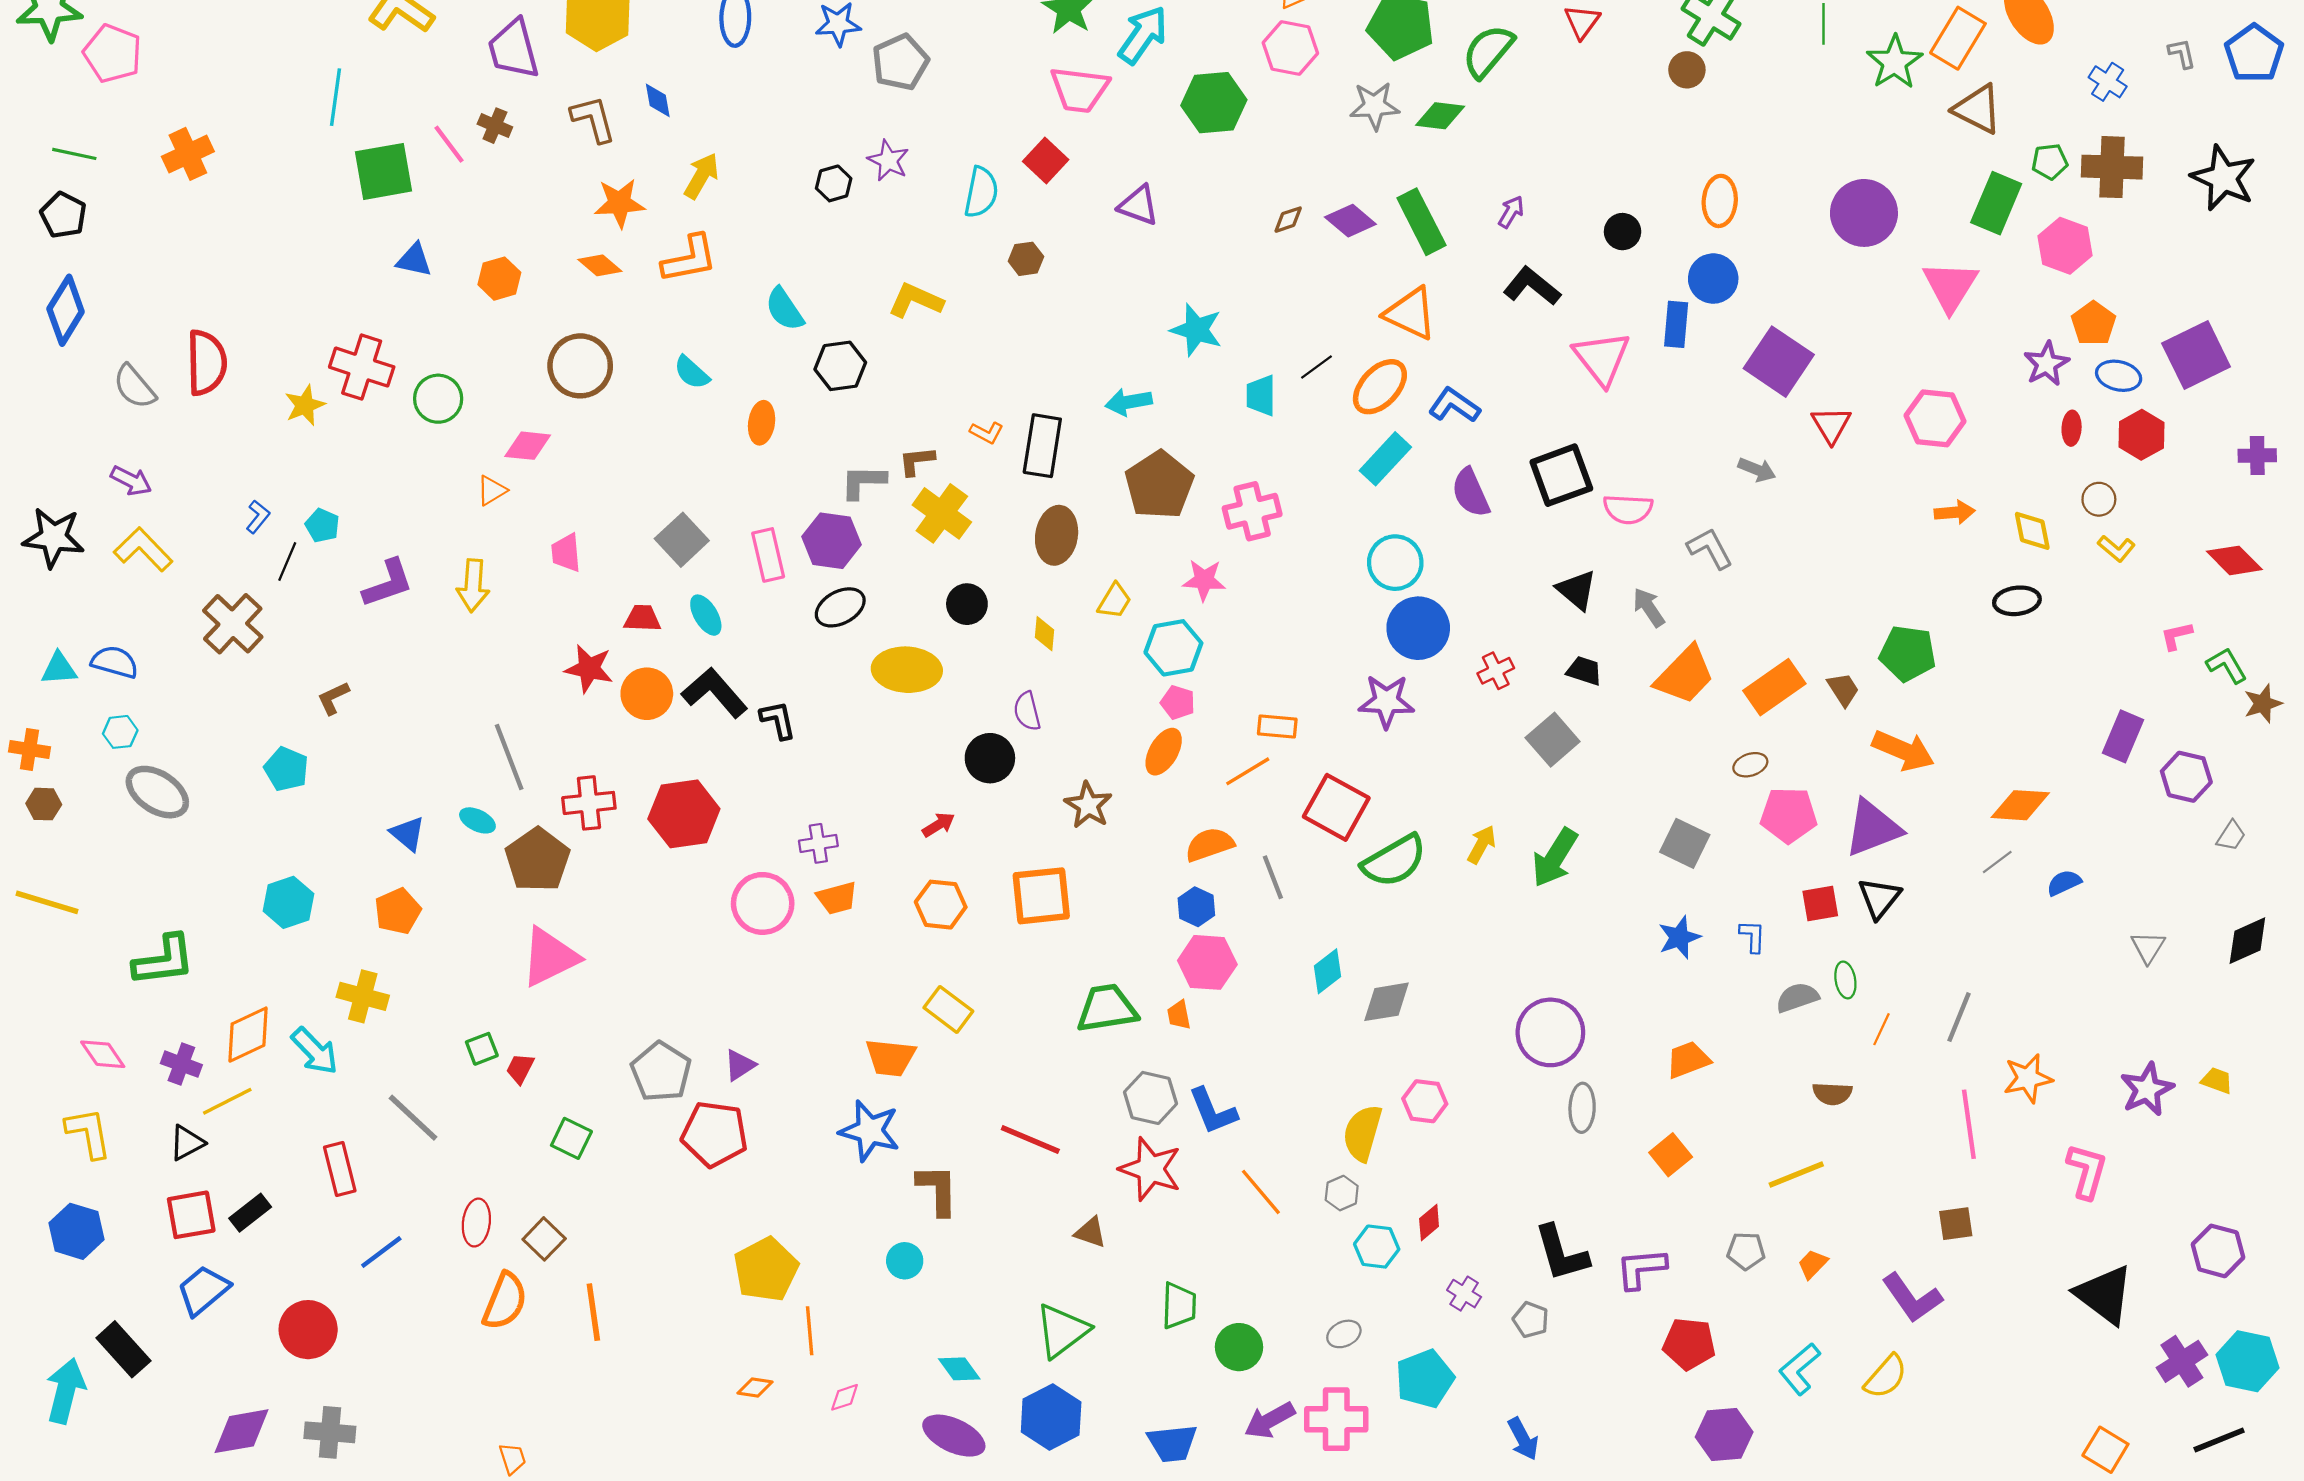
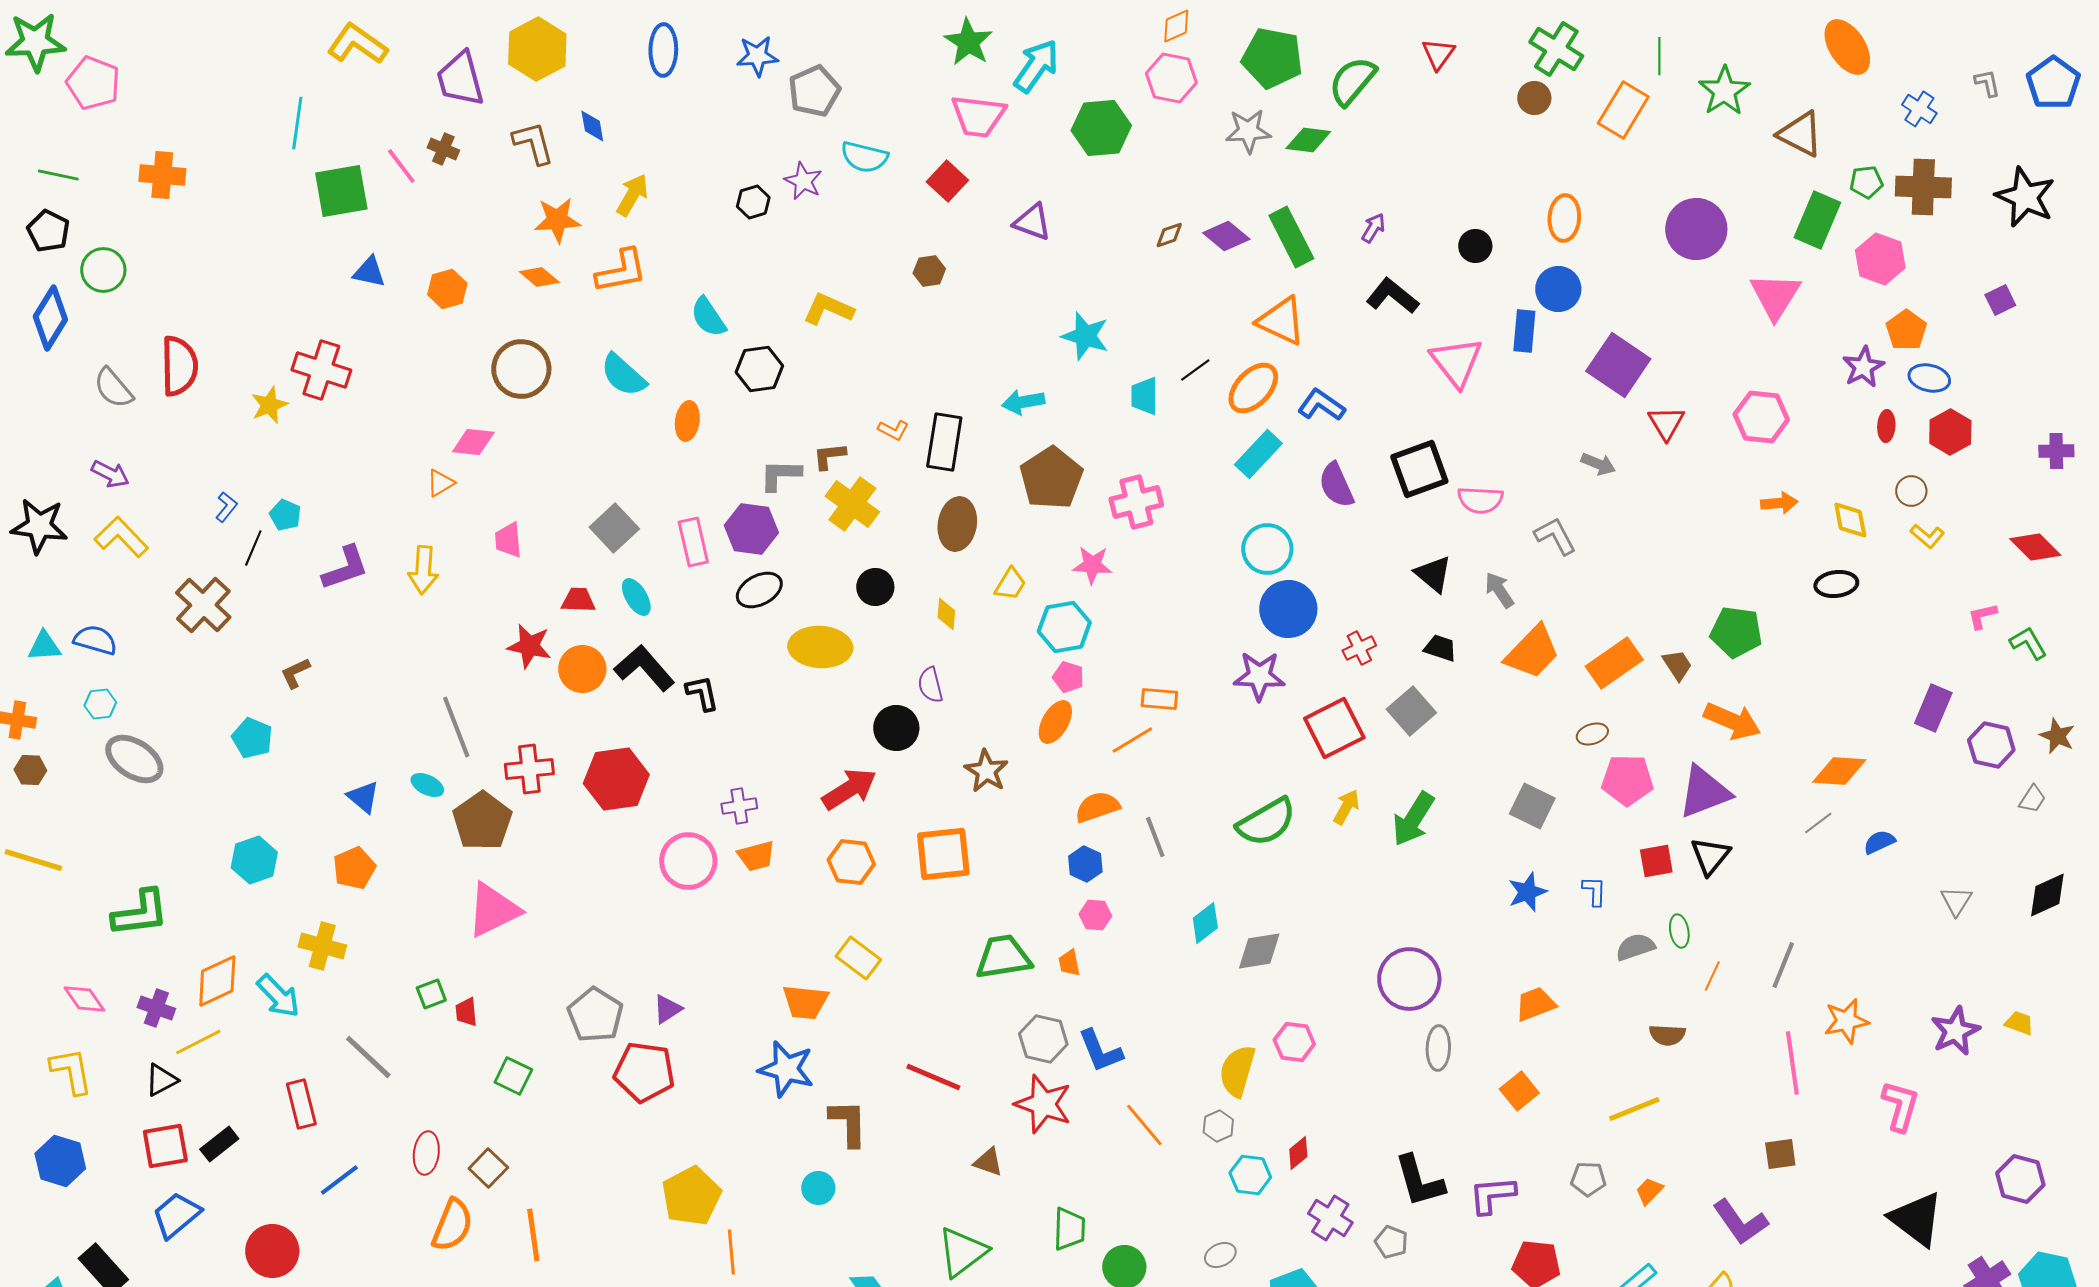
orange rectangle: (1958, 38) -> (1623, 110), moved
orange cross: (188, 154) -> (162, 175), turned 30
cyan semicircle: (981, 192) -> (864, 157), moved, turned 93
purple square: (2196, 355) -> (2000, 300), moved, size x0.5
cyan semicircle: (692, 372) -> (623, 375), size x1.4
green circle: (438, 399) -> (103, 270), moved
brown star: (2263, 704) -> (2057, 736), moved, turned -30
red square: (1336, 807) -> (1334, 728), moved, turned 34
red arrow: (939, 825) -> (849, 789), size x1.8
pink hexagon: (1207, 962) -> (1095, 915), size x0.6
red trapezoid: (520, 1068) -> (466, 1012), turned -32
purple cross: (1464, 1294) -> (1330, 1218), size x1.4

